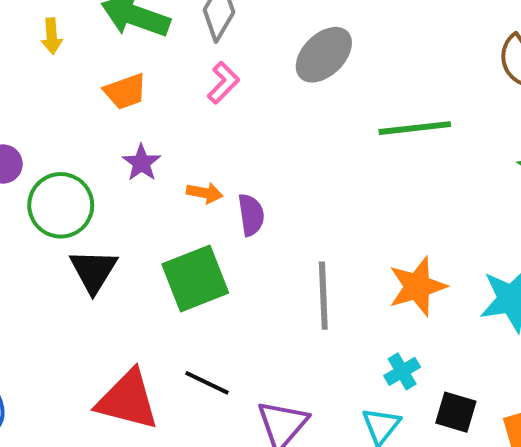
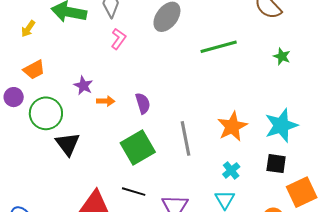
yellow arrow: (52, 36) -> (28, 29), turned 48
orange trapezoid: (125, 91) -> (34, 70), moved
orange arrow: (205, 193) -> (106, 101), moved
green square: (195, 279) -> (138, 147), moved
black square: (456, 412) -> (276, 164), moved

